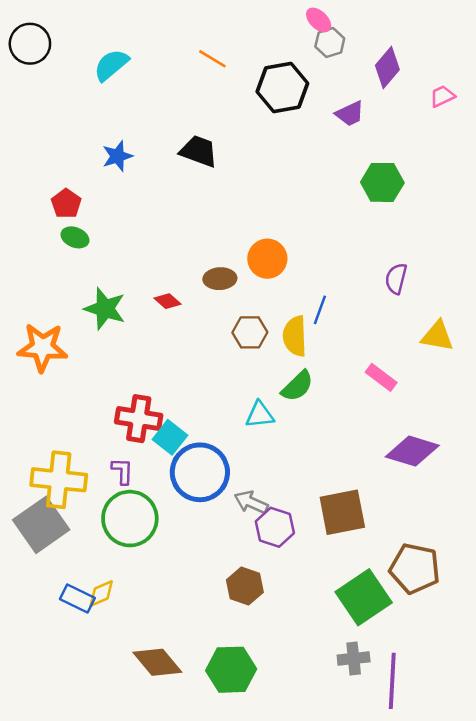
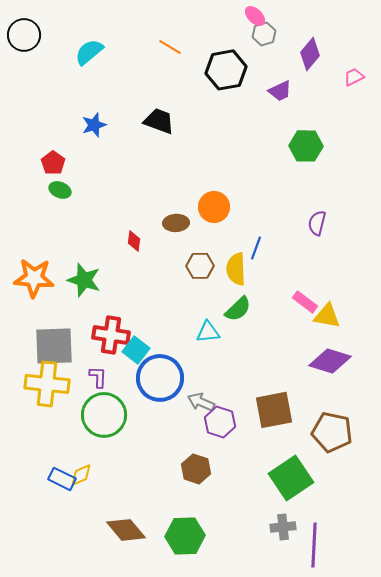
red diamond: (167, 301) -> (134, 241), turned 55
green star: (105, 309) -> (84, 280), moved
yellow triangle: (437, 336) -> (327, 316), moved
gray square: (41, 525) -> (54, 346), moved, turned 33
brown pentagon: (415, 569) -> (332, 432), moved

